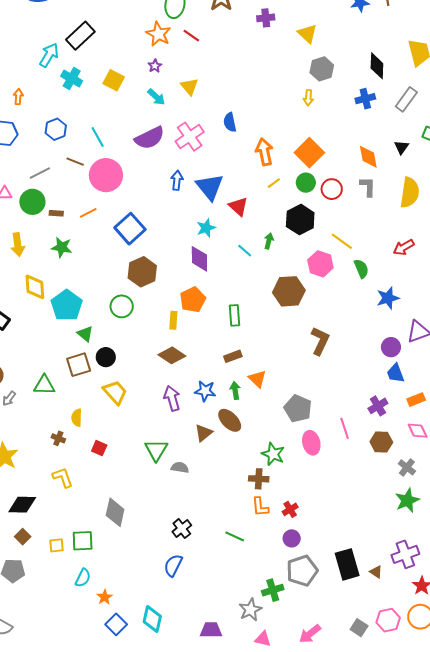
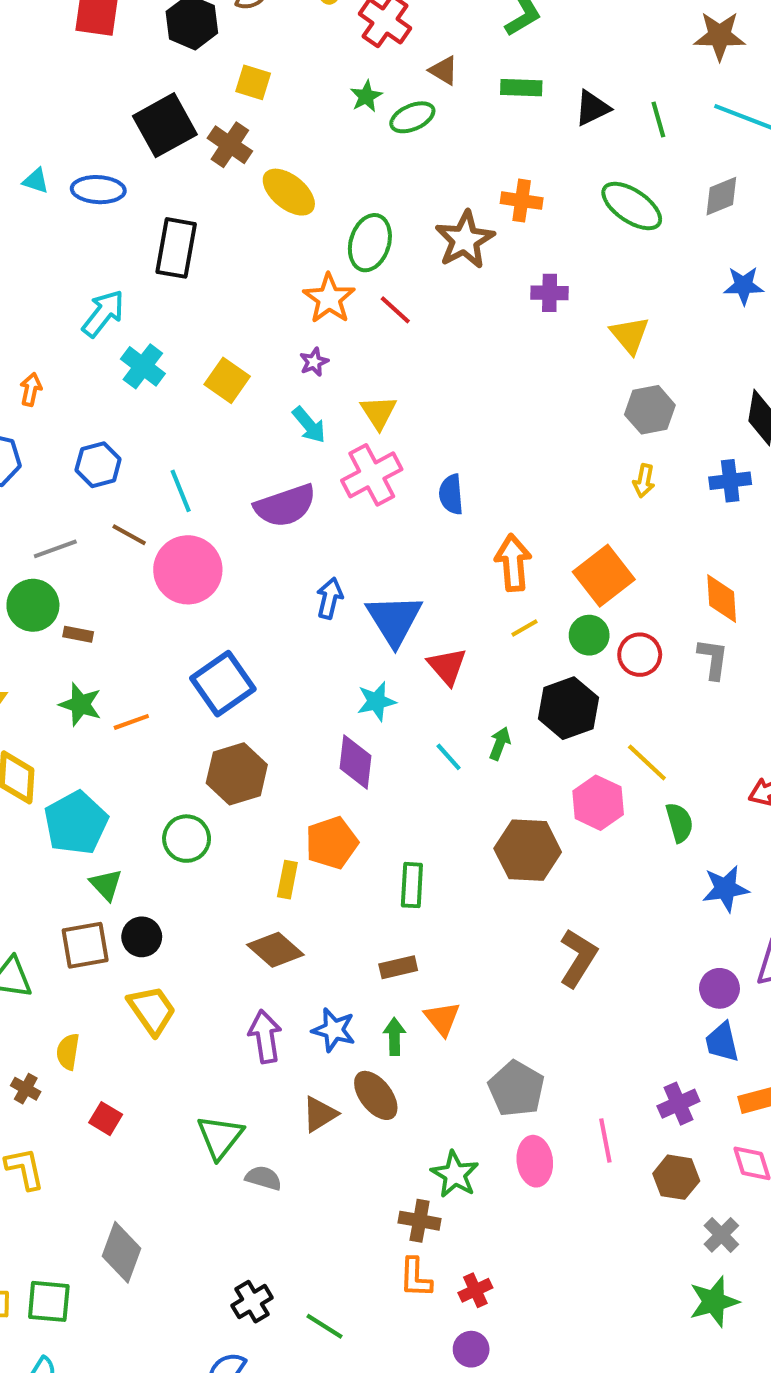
black rectangle: (80, 36) -> (176, 248), moved, turned -44
yellow arrow: (308, 98) -> (644, 481), moved
pink cross: (190, 137) -> (372, 475), moved
orange line: (88, 213) -> (131, 722), moved
green line: (235, 536) -> (324, 1326), moved

